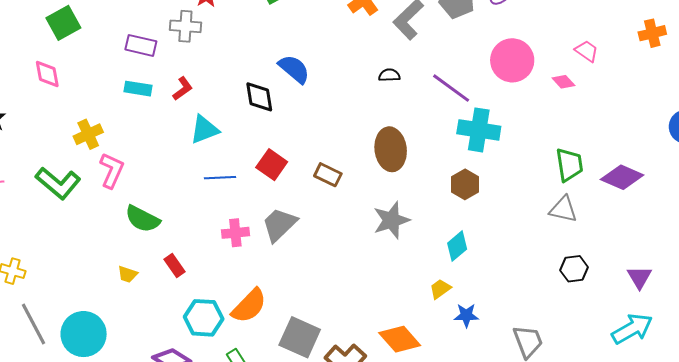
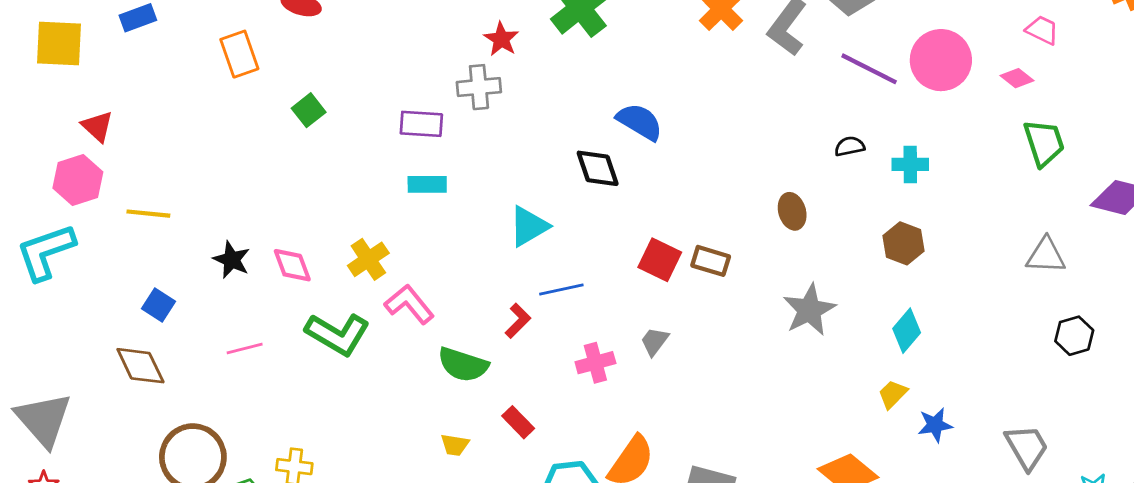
green square: (63, 23) -> (309, 110), size x0.7
pink diamond: (47, 74) -> (292, 265), moved
black semicircle: (389, 75) -> (850, 146), moved
purple line: (451, 88) -> (869, 69), moved
red L-shape: (183, 89) -> (518, 321), moved
cyan cross: (479, 130) -> (910, 164), size x0.6
brown ellipse: (391, 149) -> (792, 211), size x0.6
red square: (272, 165) -> (660, 260), moved
green trapezoid: (569, 165) -> (1044, 143), moved
pink L-shape: (112, 170) -> (409, 304), turned -54
gray trapezoid: (279, 225) -> (655, 341), size x0.6

